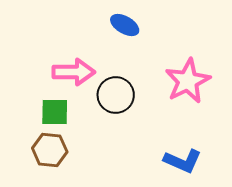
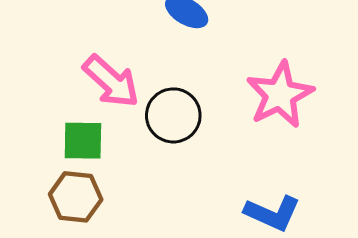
pink arrow: (74, 72) -> (111, 81), turned 42

